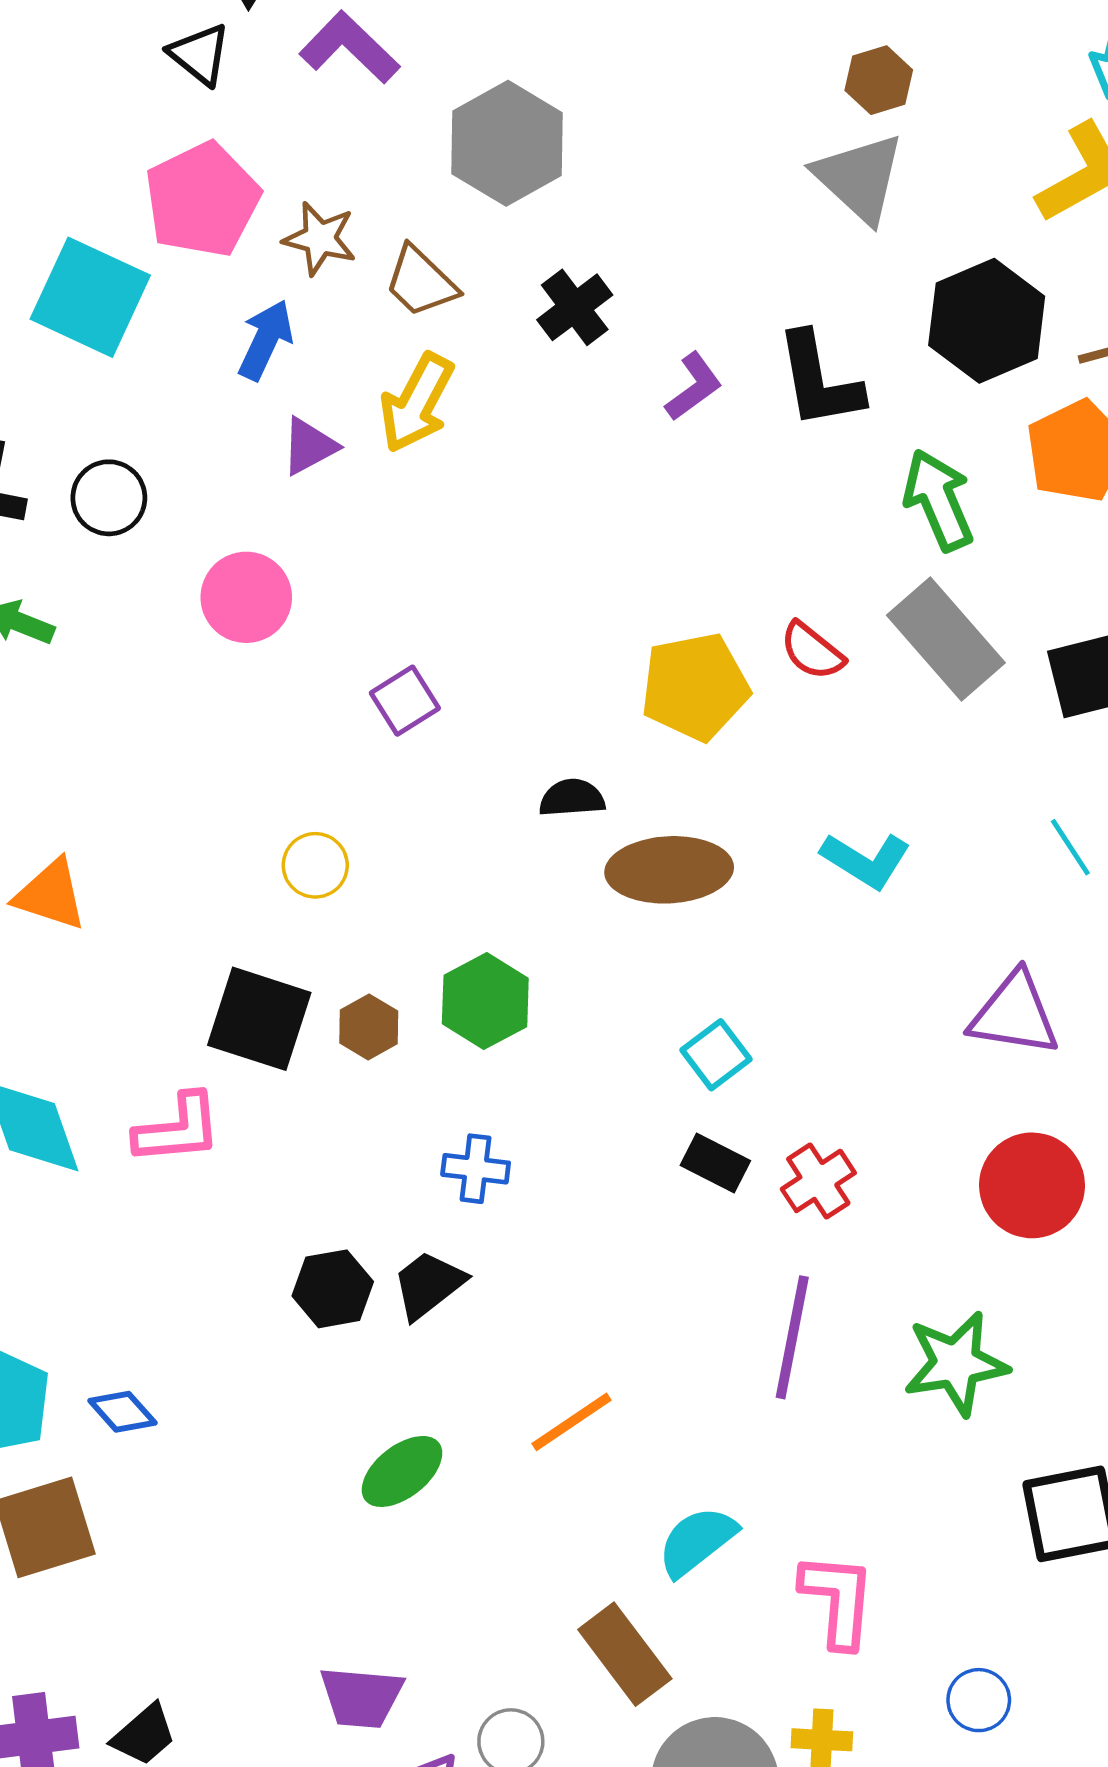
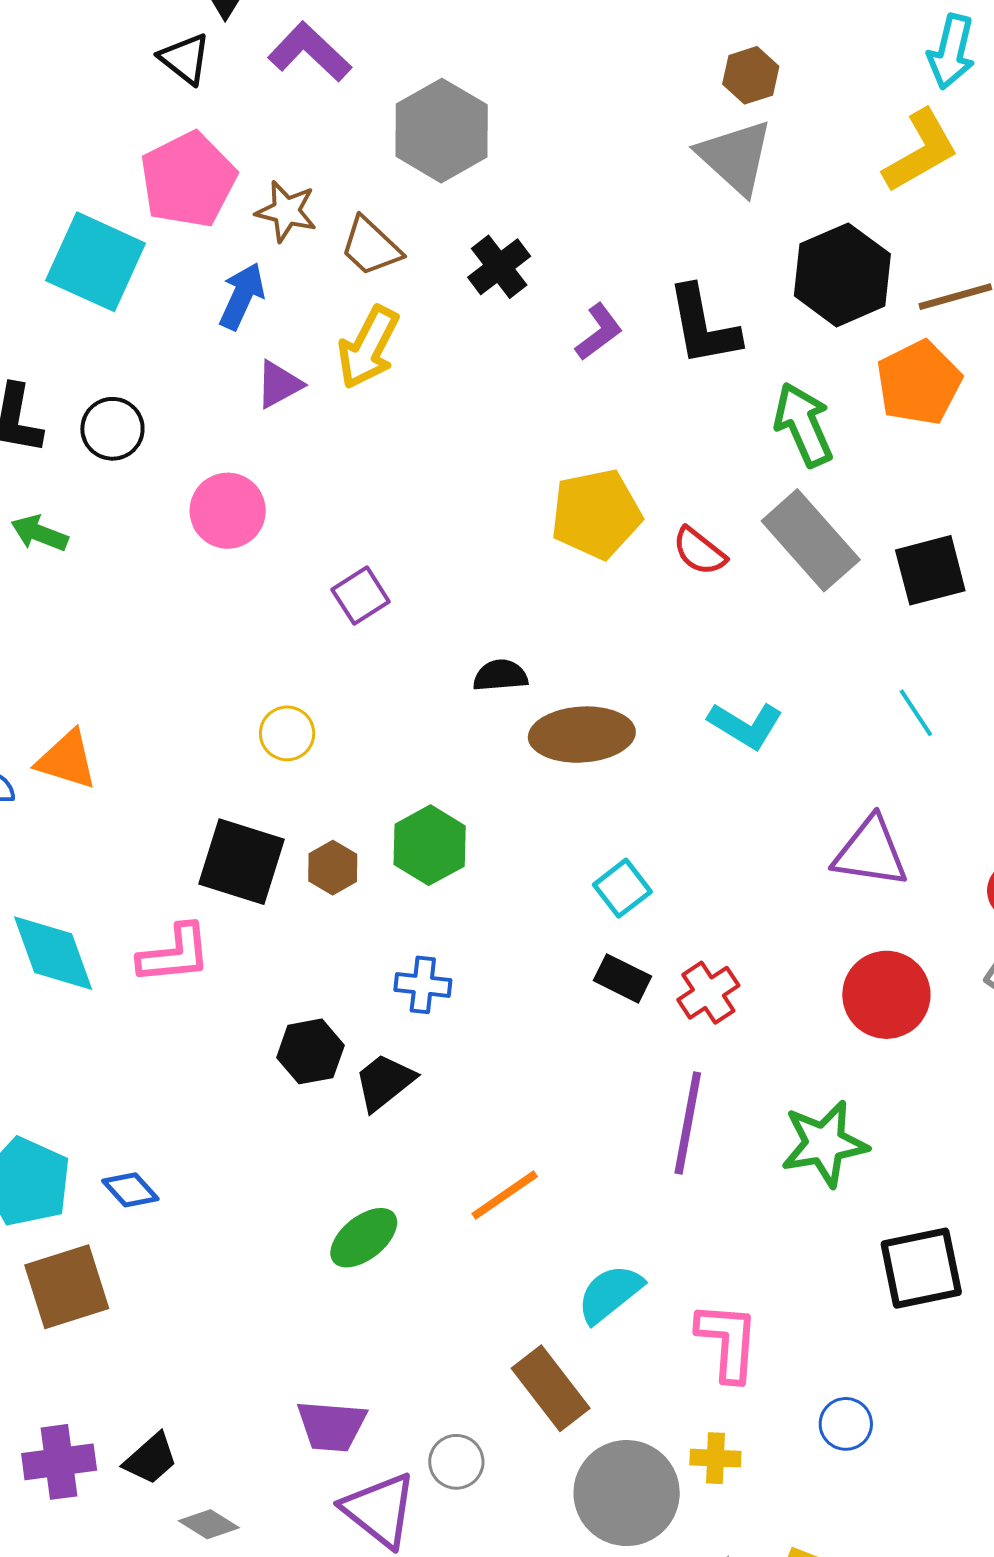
yellow pentagon: (695, 687) -> (596, 514), moved
black hexagon: (333, 1289) -> (310, 1051), moved

